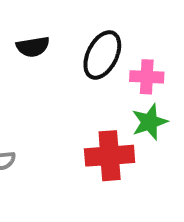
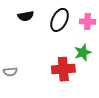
pink cross: (147, 77) -> (88, 22), moved

